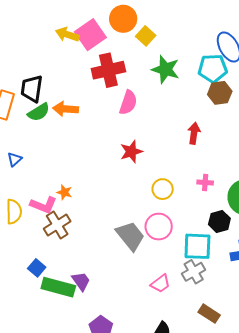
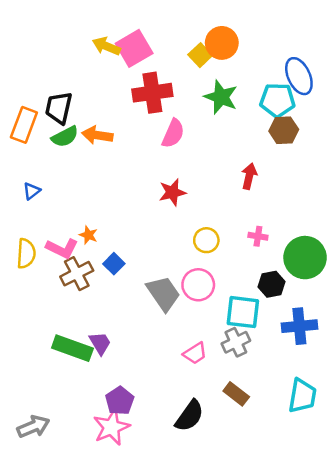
orange circle: (123, 19) -> (222, 43), moved
blue square: (37, 268) -> (114, 264), moved
brown rectangle: (209, 314) -> (236, 394), moved

